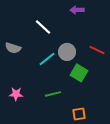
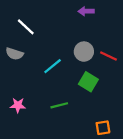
white line: (43, 27) -> (26, 27), moved
gray circle: (67, 52) -> (84, 52), moved
orange square: (79, 114) -> (103, 128), moved

